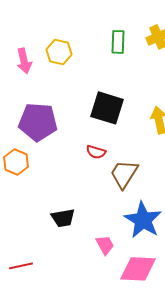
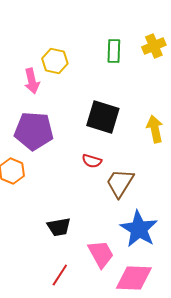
pink arrow: (24, 61) -> (32, 81), moved
pink trapezoid: (105, 245) -> (101, 254), size x1.4
red line: (21, 266) -> (60, 275), moved, turned -45

